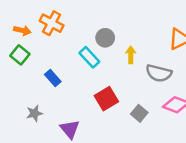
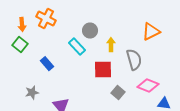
orange arrow: (22, 30) -> (22, 25), turned 72
gray semicircle: (159, 73) -> (134, 60), turned -120
red square: (106, 99) -> (103, 70), moved, turned 30

